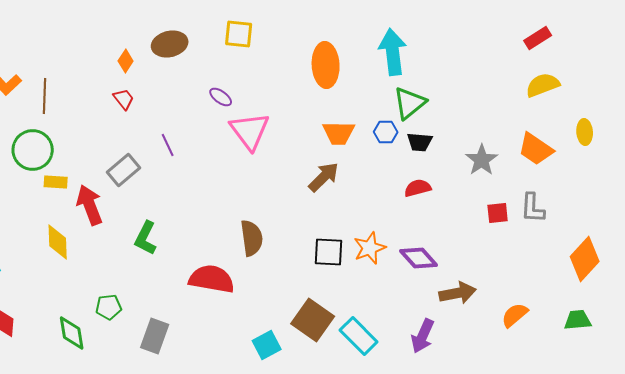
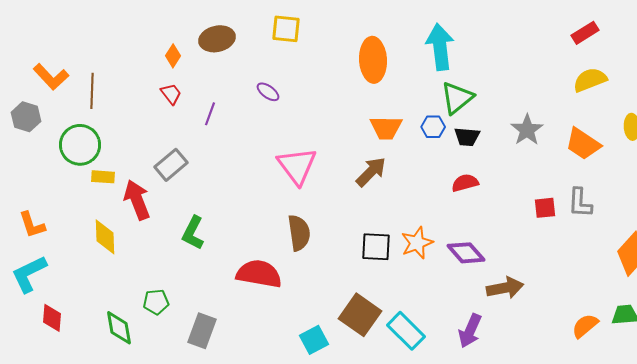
pink triangle: (250, 131) -> (297, 166), moved
purple line: (168, 145) -> (210, 114), moved, turned 45
gray star: (482, 160) -> (527, 130), moved
orange semicircle: (515, 315) -> (585, 326), moved

